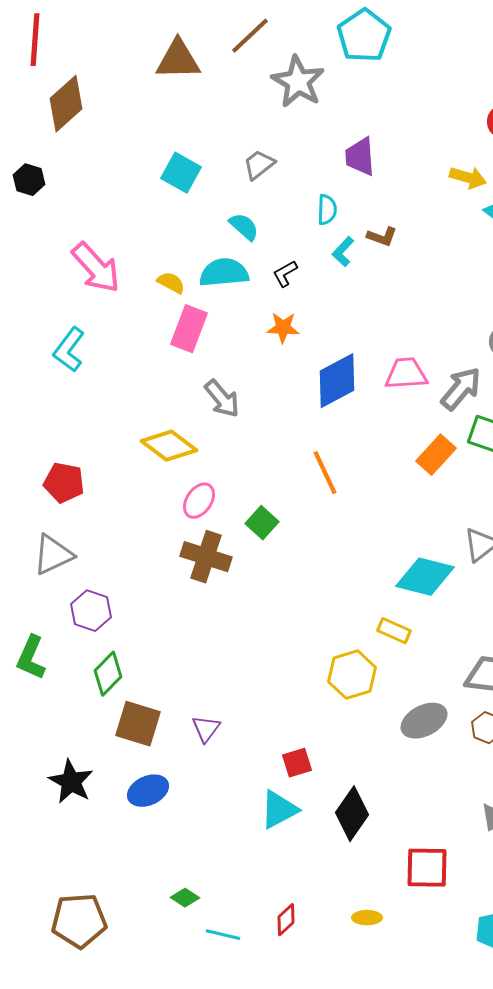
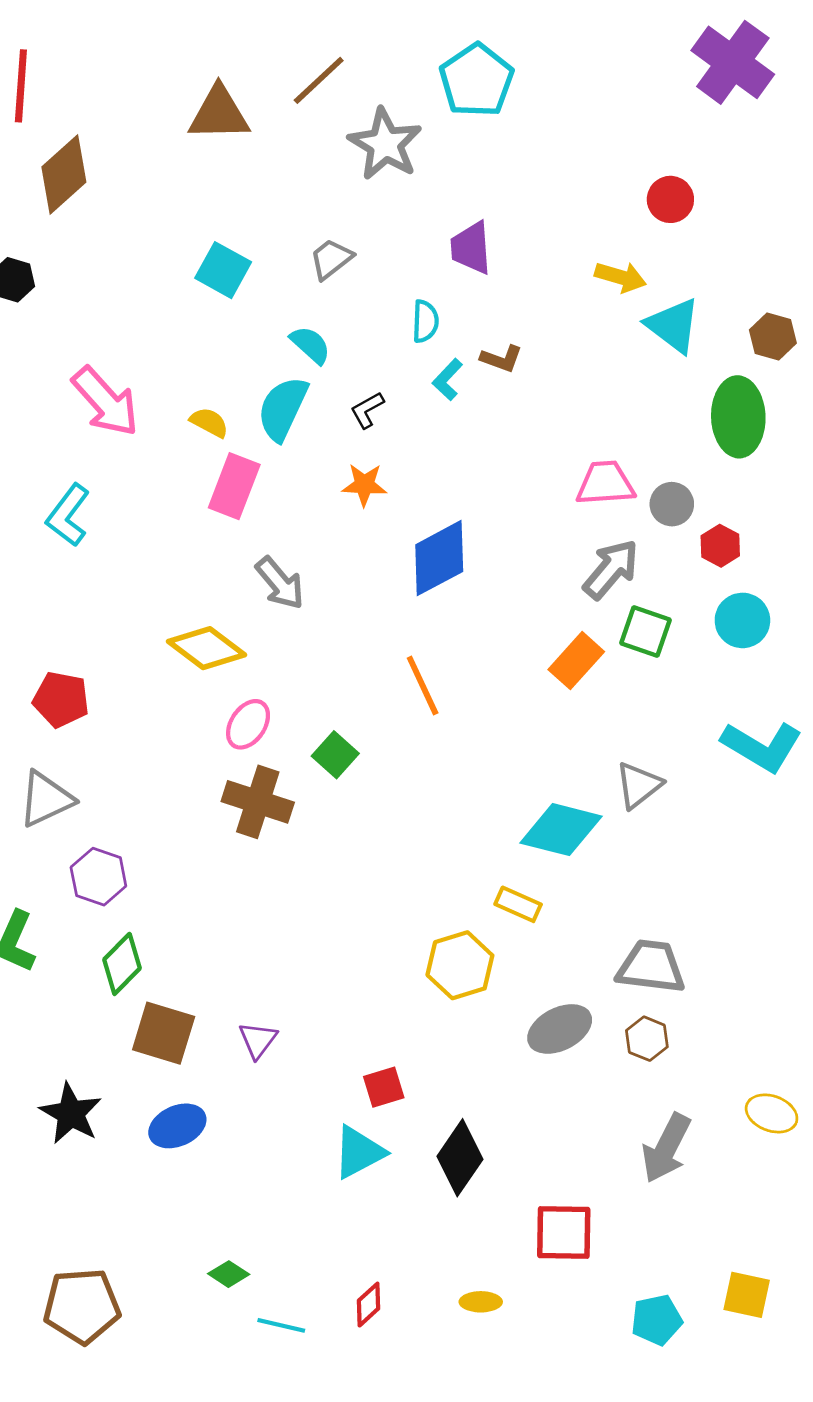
cyan semicircle: (224, 273) -> (283, 409), turned -60
pink trapezoid: (406, 374) -> (605, 483), moved

